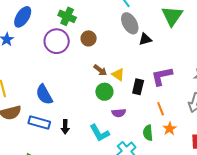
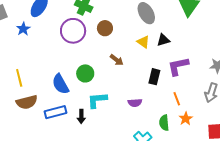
black triangle: (145, 39) -> (163, 40), moved
yellow triangle: (118, 75) -> (143, 42), moved
green circle: (104, 92) -> (85, 73), moved
blue rectangle: (39, 123) -> (55, 112), turned -30
cyan L-shape: (99, 133) -> (97, 100), moved, turned 115

